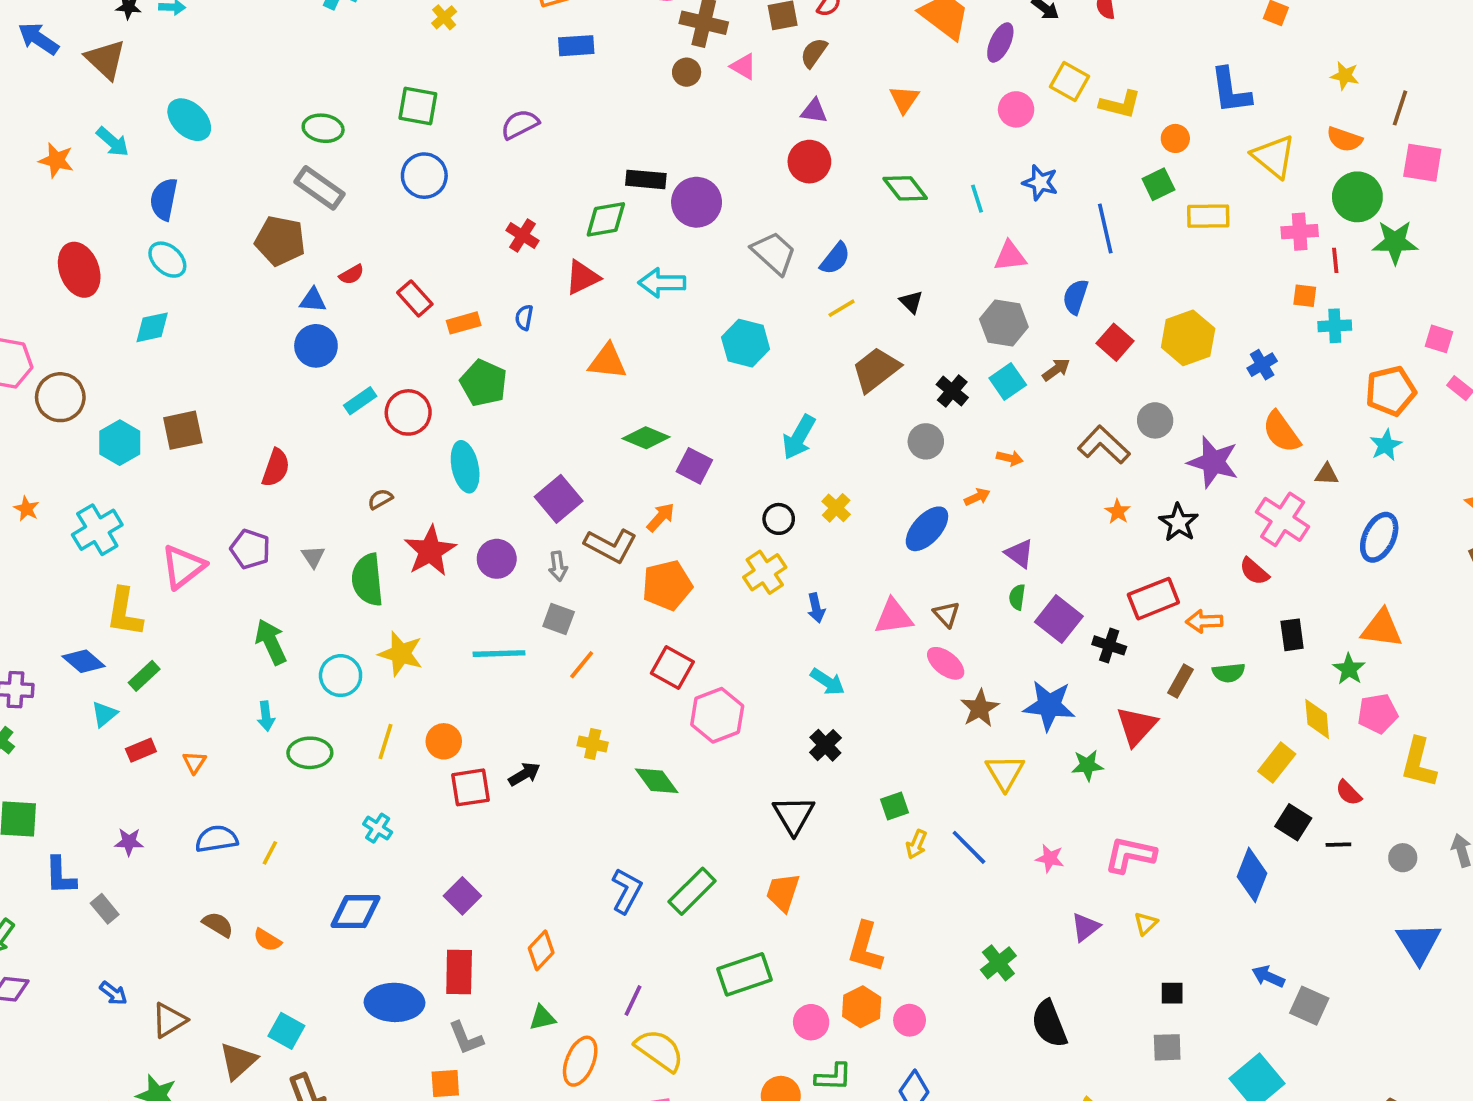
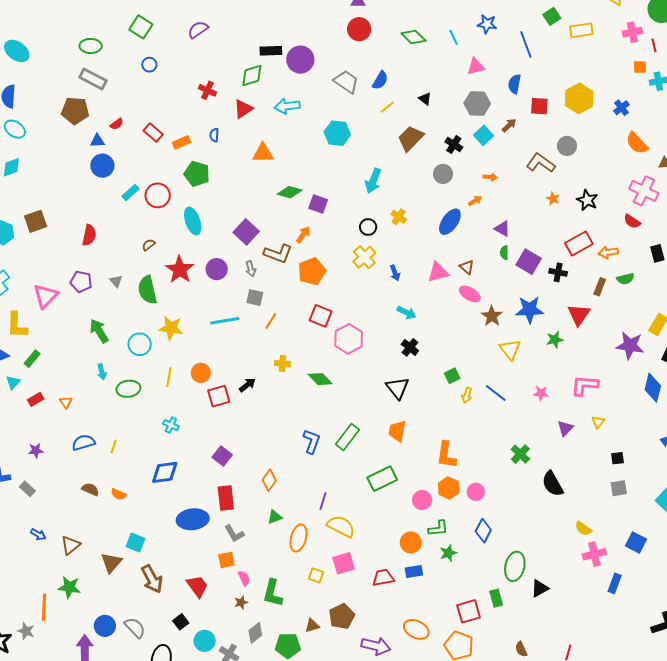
green square: (418, 106) -> (141, 27), turned 30
blue circle: (424, 176) -> (149, 65), size x0.6
red square: (1115, 342) -> (539, 106), turned -30
purple star: (1213, 462) -> (630, 346), moved

